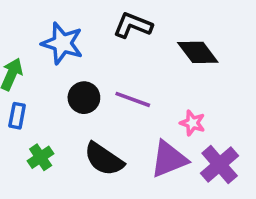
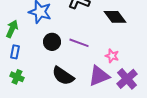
green cross: (41, 157) -> (17, 77), moved, turned -32

